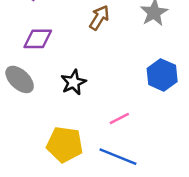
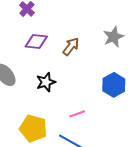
brown arrow: (99, 18) -> (71, 46), moved
purple diamond: (38, 39) -> (36, 41), moved

